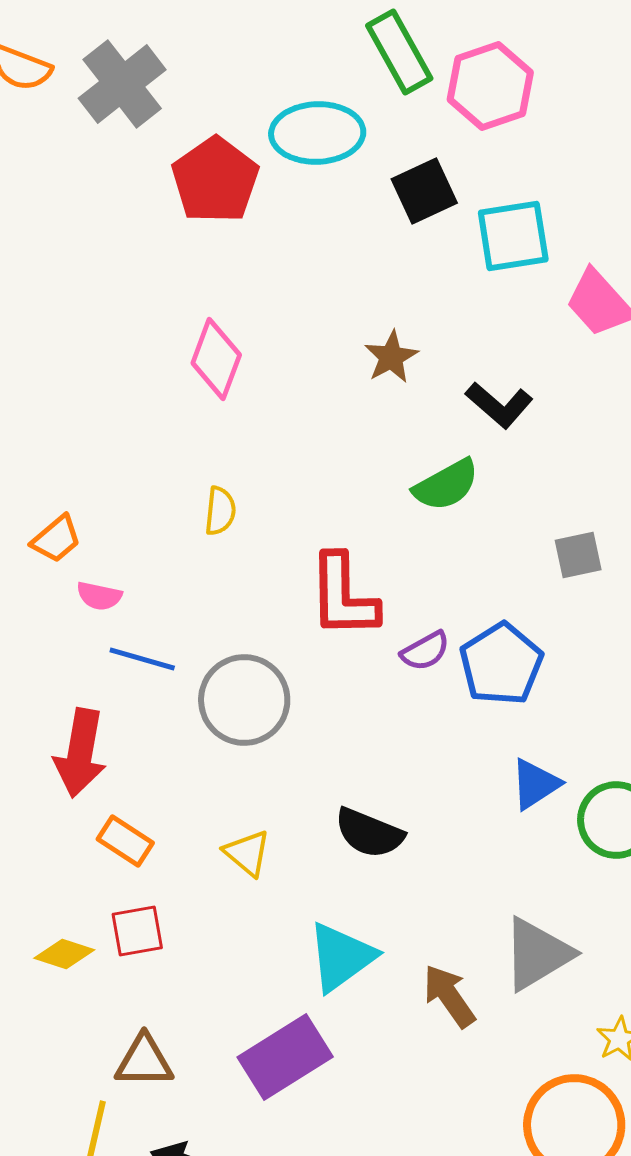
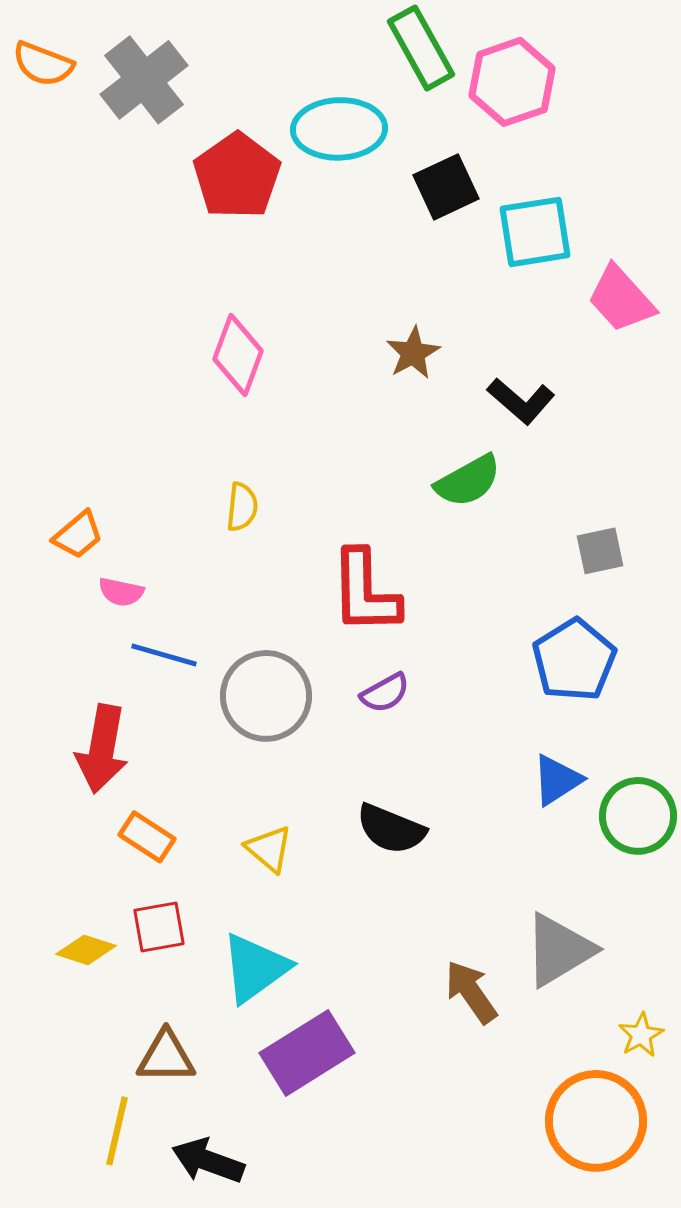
purple semicircle: (425, 651) -> (385, 693), moved
blue pentagon: (501, 664) -> (574, 660), moved
cyan triangle: (341, 957) -> (255, 968), moved

